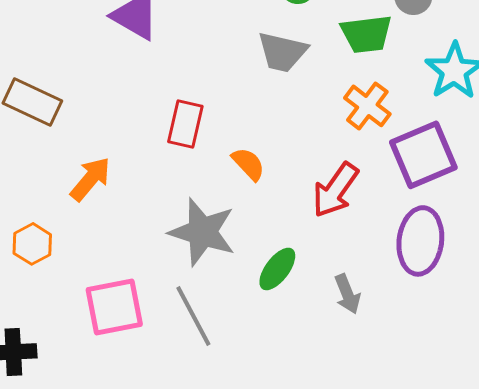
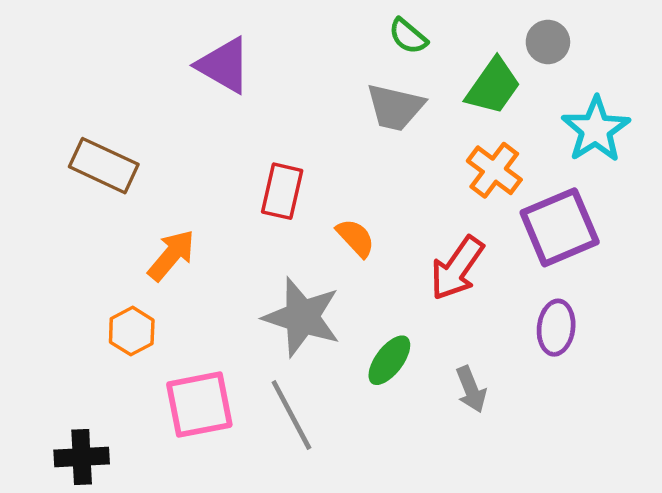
green trapezoid: (366, 34) -> (493, 86), turned -48
purple ellipse: (420, 241) -> (556, 328), size x0.7
orange hexagon: (32, 244) -> (132, 331), moved

